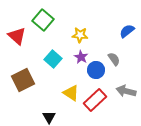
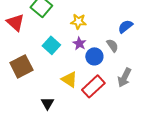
blue semicircle: (127, 31) -> (125, 26), moved
gray arrow: (126, 91) -> (124, 77), turned -78

